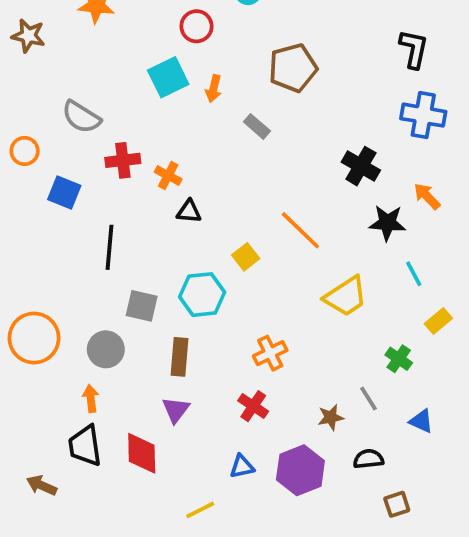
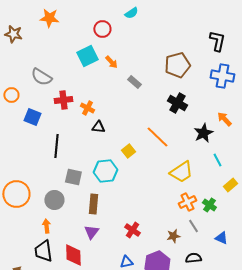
brown pentagon: (293, 68) -> (177, 65), moved
orange arrow: (214, 89) -> (111, 62), turned -56
black cross: (361, 166) -> (177, 103), moved
black star: (387, 223) -> (203, 133), turned -30
orange cross: (270, 353) -> (187, 202), moved

